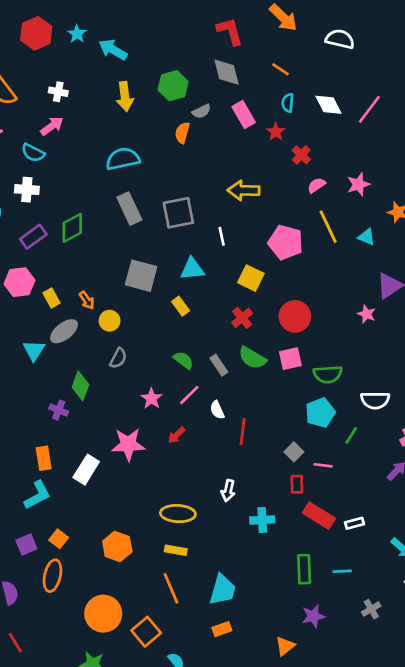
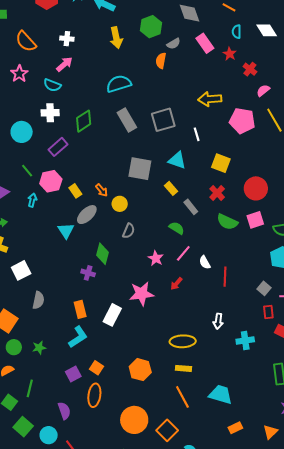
green diamond: (72, 228) -> (84, 121), moved
pink pentagon: (286, 242) -> (242, 121), moved
cyan triangle: (192, 269) -> (177, 160), turned 30
gray rectangle: (219, 365) -> (191, 207), moved
cyan trapezoid: (223, 590) -> (221, 395), turned -85
orange rectangle: (222, 629) -> (235, 428), moved

